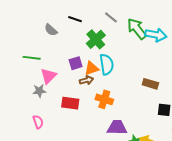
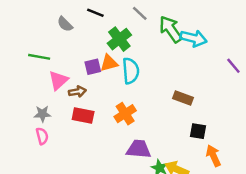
orange triangle: (92, 68) -> (109, 63), moved
brown arrow: (86, 80) -> (77, 92), moved
gray star: (39, 91) -> (42, 114), moved
orange cross: (104, 99) -> (125, 114), turned 36

